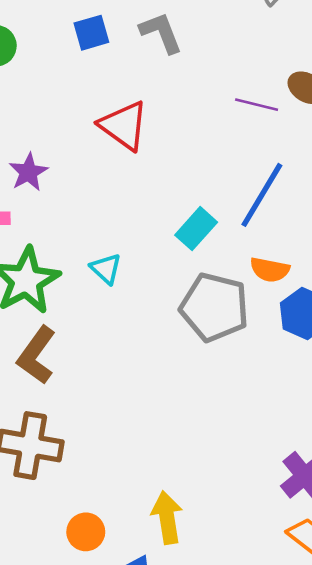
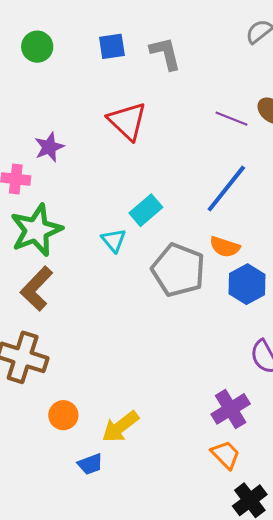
cyan rectangle: (196, 229) -> (146, 210), moved
cyan triangle: (106, 269) -> (114, 240), moved
yellow arrow: (167, 518) -> (120, 427), turned -126
orange circle: (86, 532) -> (63, 415), moved

